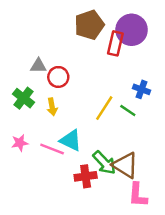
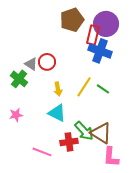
gray triangle: (38, 66) -> (31, 64), moved, turned 32
blue cross: (141, 89) -> (100, 51), moved, size x1.6
yellow arrow: (52, 107) -> (58, 89), moved
pink line: (52, 149) -> (42, 152), moved

